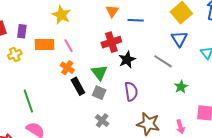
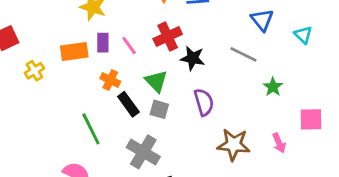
purple rectangle: (22, 31) -> (103, 43), moved
pink line: (68, 46) -> (129, 46), moved
black star: (127, 60) -> (193, 58), turned -30
green line: (28, 101) -> (91, 129), moved
gray cross: (102, 121) -> (143, 152), moved, size x1.6

